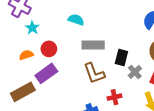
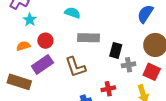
gray cross: (135, 72) -> (129, 65), turned 32
brown L-shape: (94, 73) -> (75, 67), moved
brown rectangle: (23, 92) -> (19, 82), turned 45

